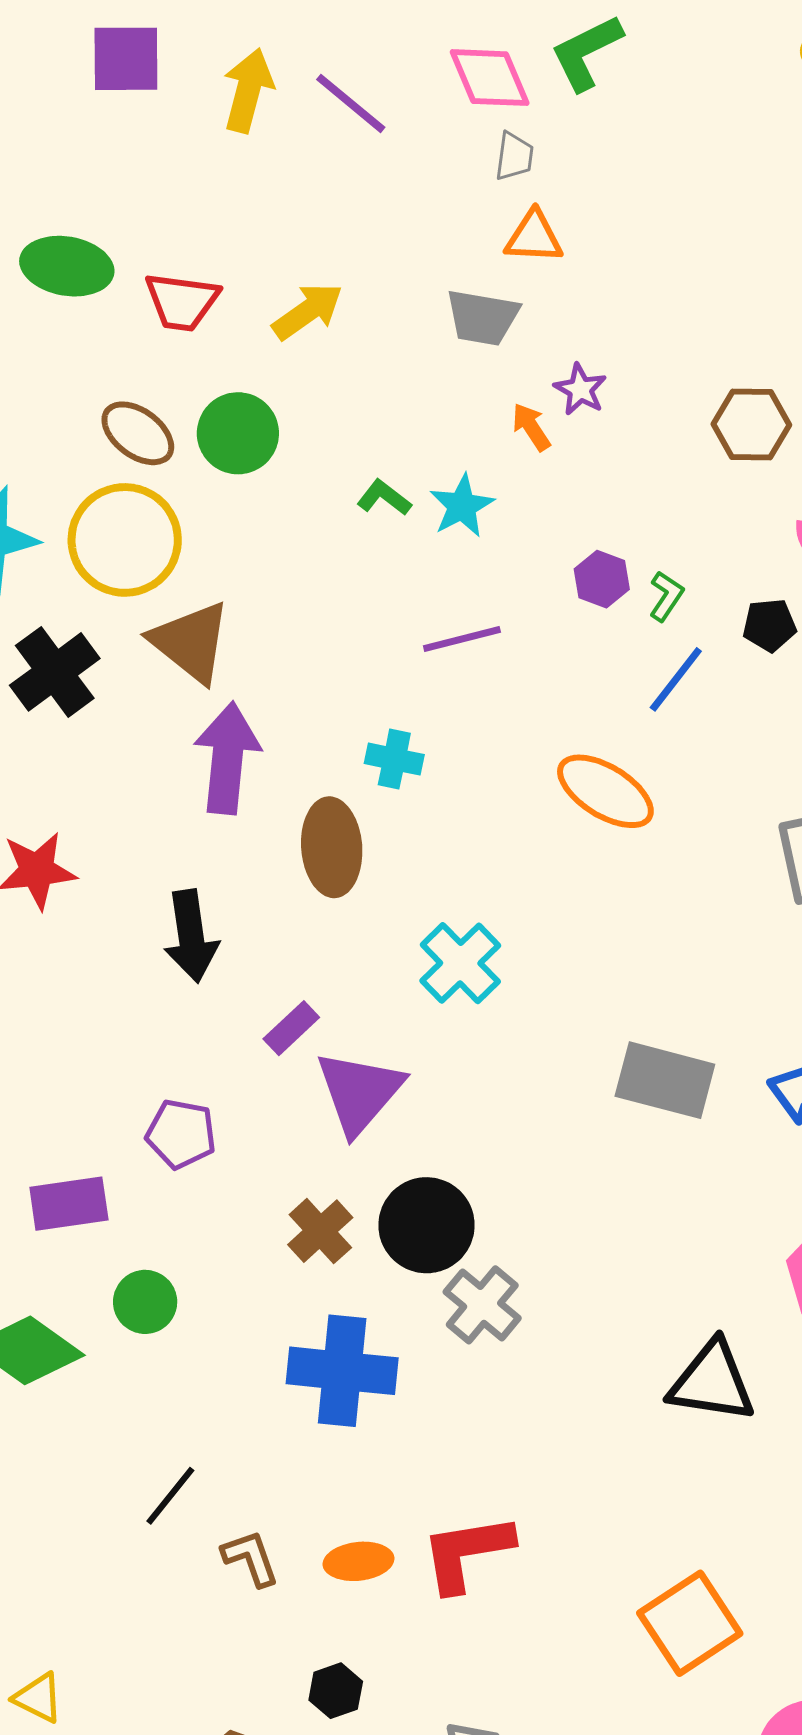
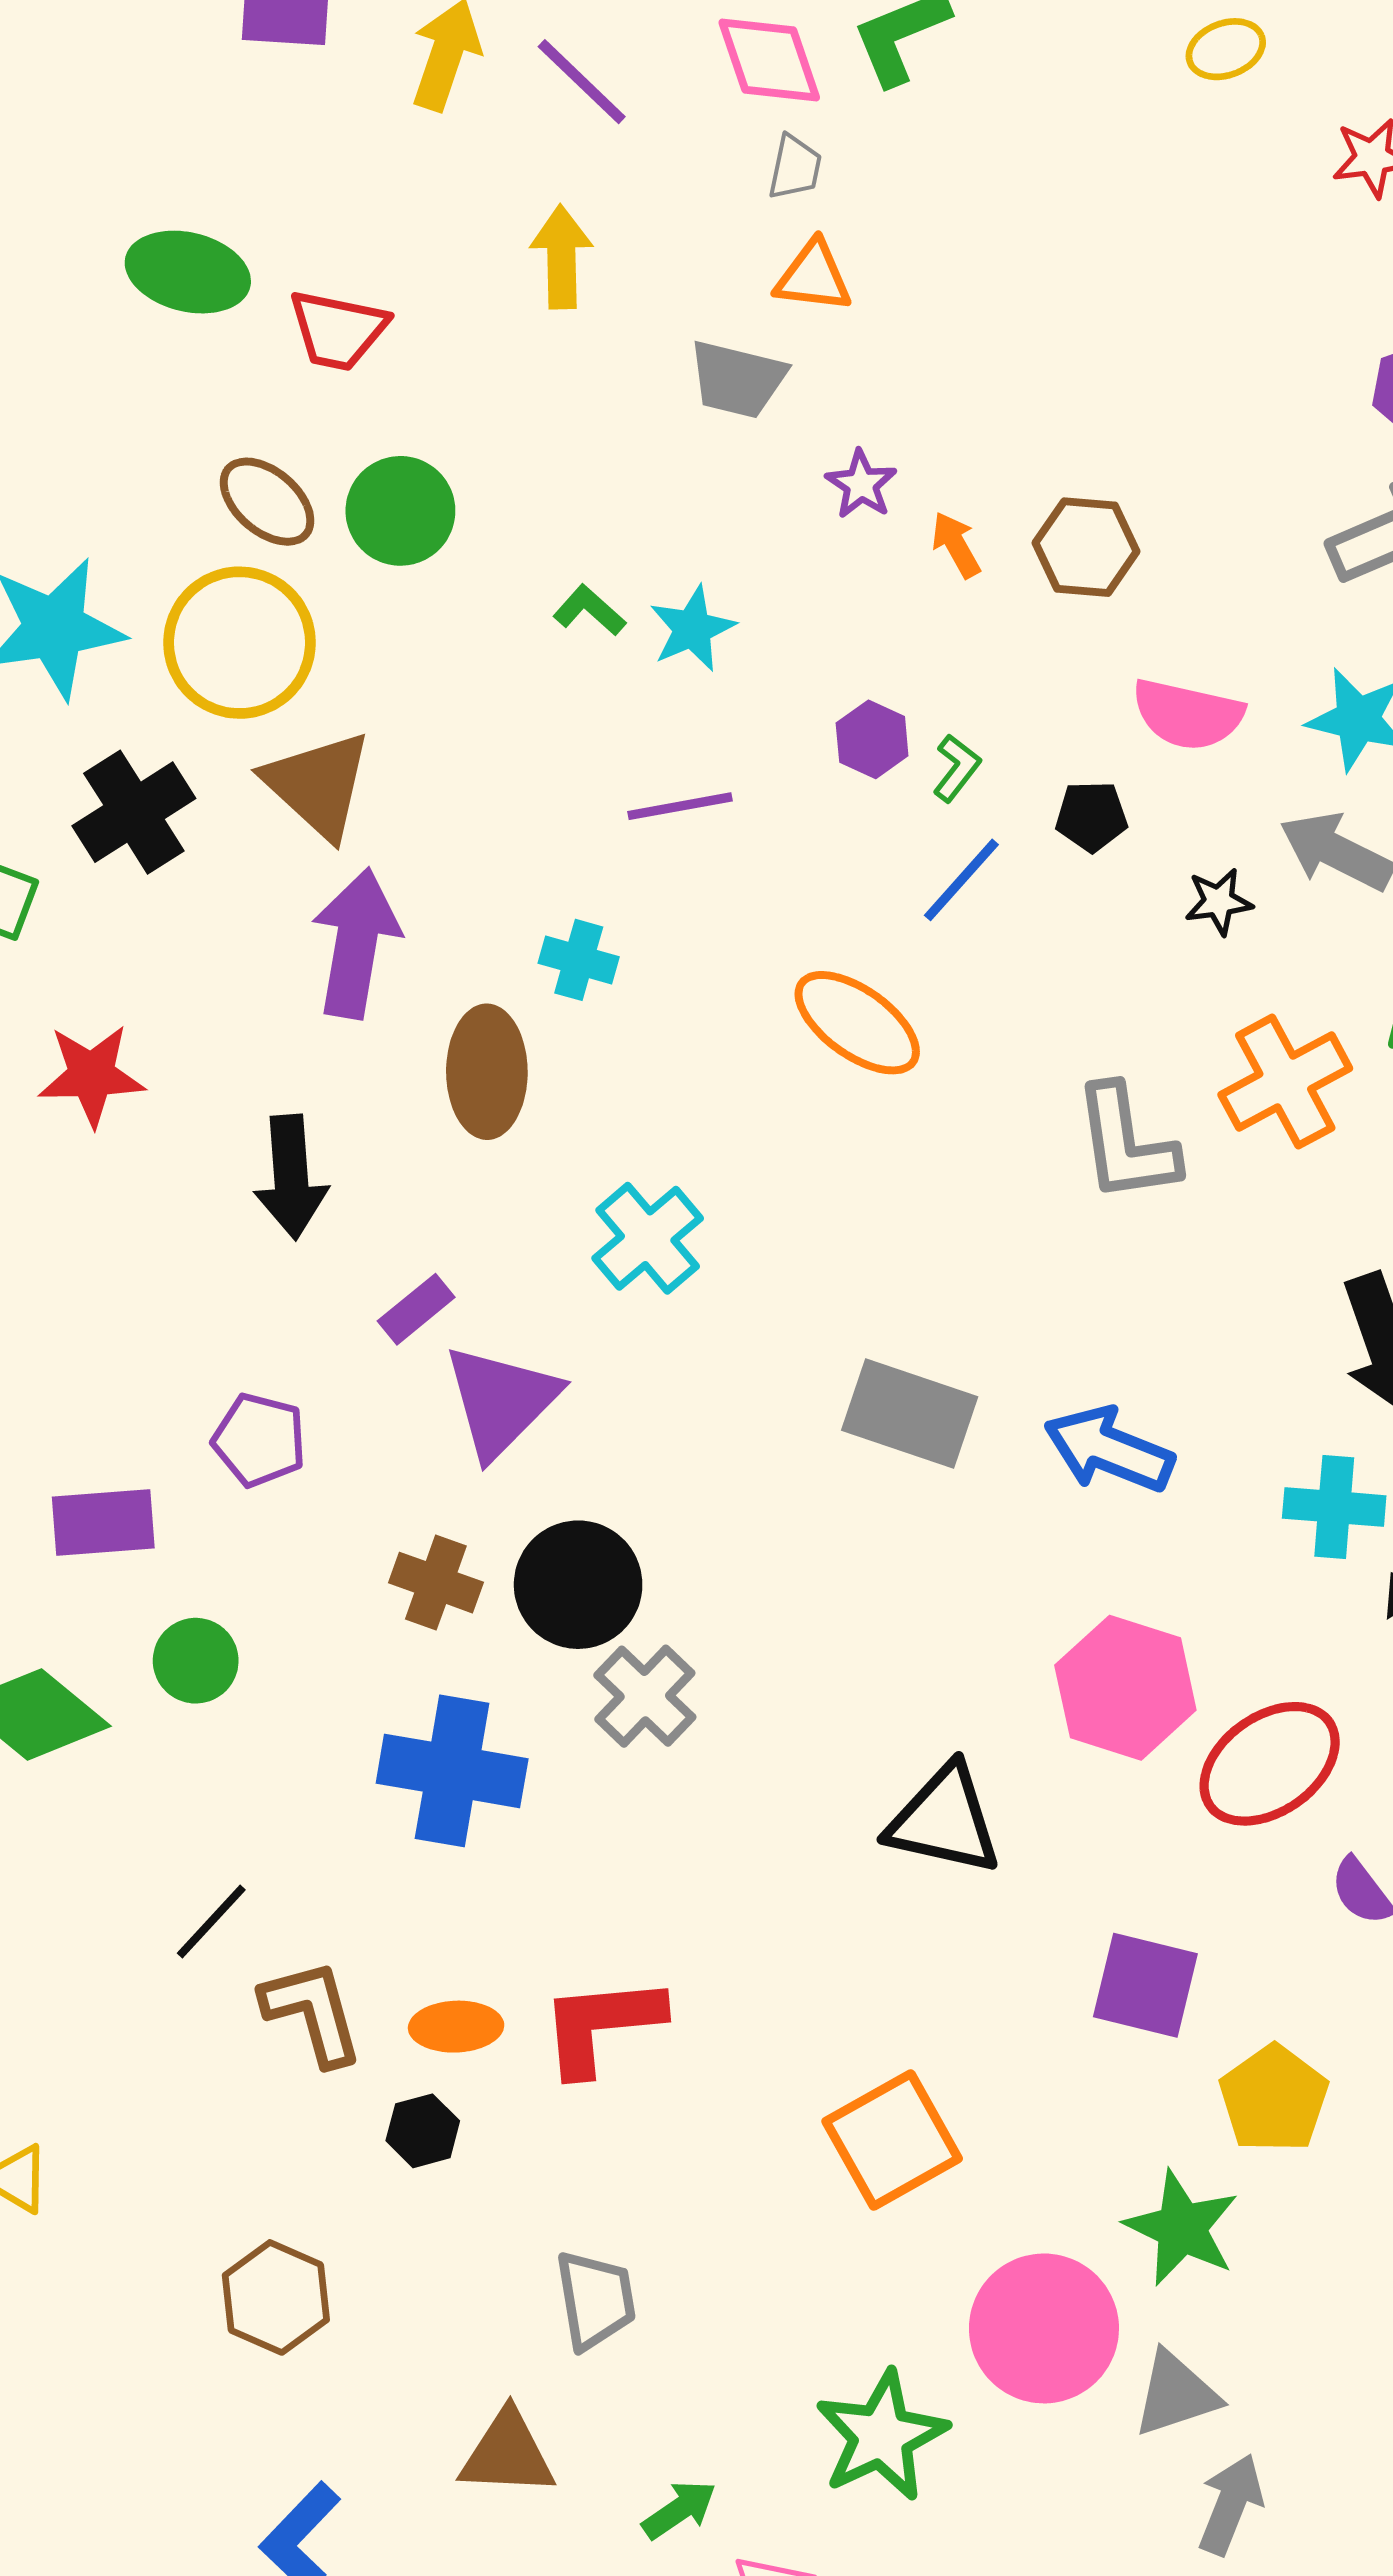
yellow arrow: (308, 311) -> (561, 257), moved, turned -60
orange arrow: (531, 427) -> (956, 545), moved
brown cross: (320, 1231) -> (436, 1583), turned -32
brown L-shape: (251, 1558) -> (312, 2012), size x1.4
black hexagon: (336, 1691) -> (423, 2131), moved

